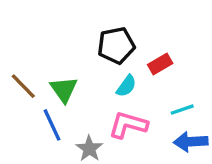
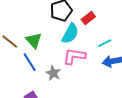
cyan semicircle: (126, 86) -> (70, 34), size x1.5

